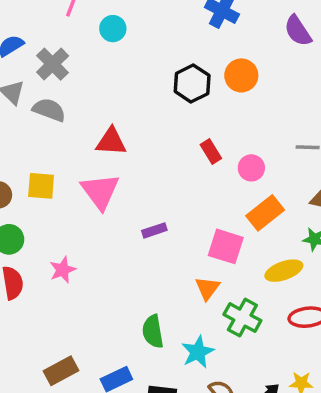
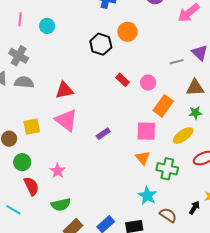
green semicircle: (153, 331) -> (61, 205), moved, turned -78

